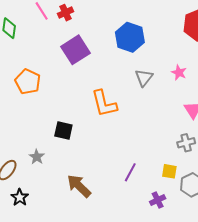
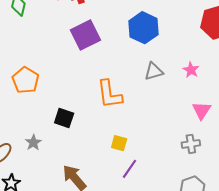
gray triangle: (144, 78) -> (154, 71), turned 30
orange pentagon: (28, 82) -> (26, 80), moved
yellow square: (169, 171) -> (119, 143), moved

